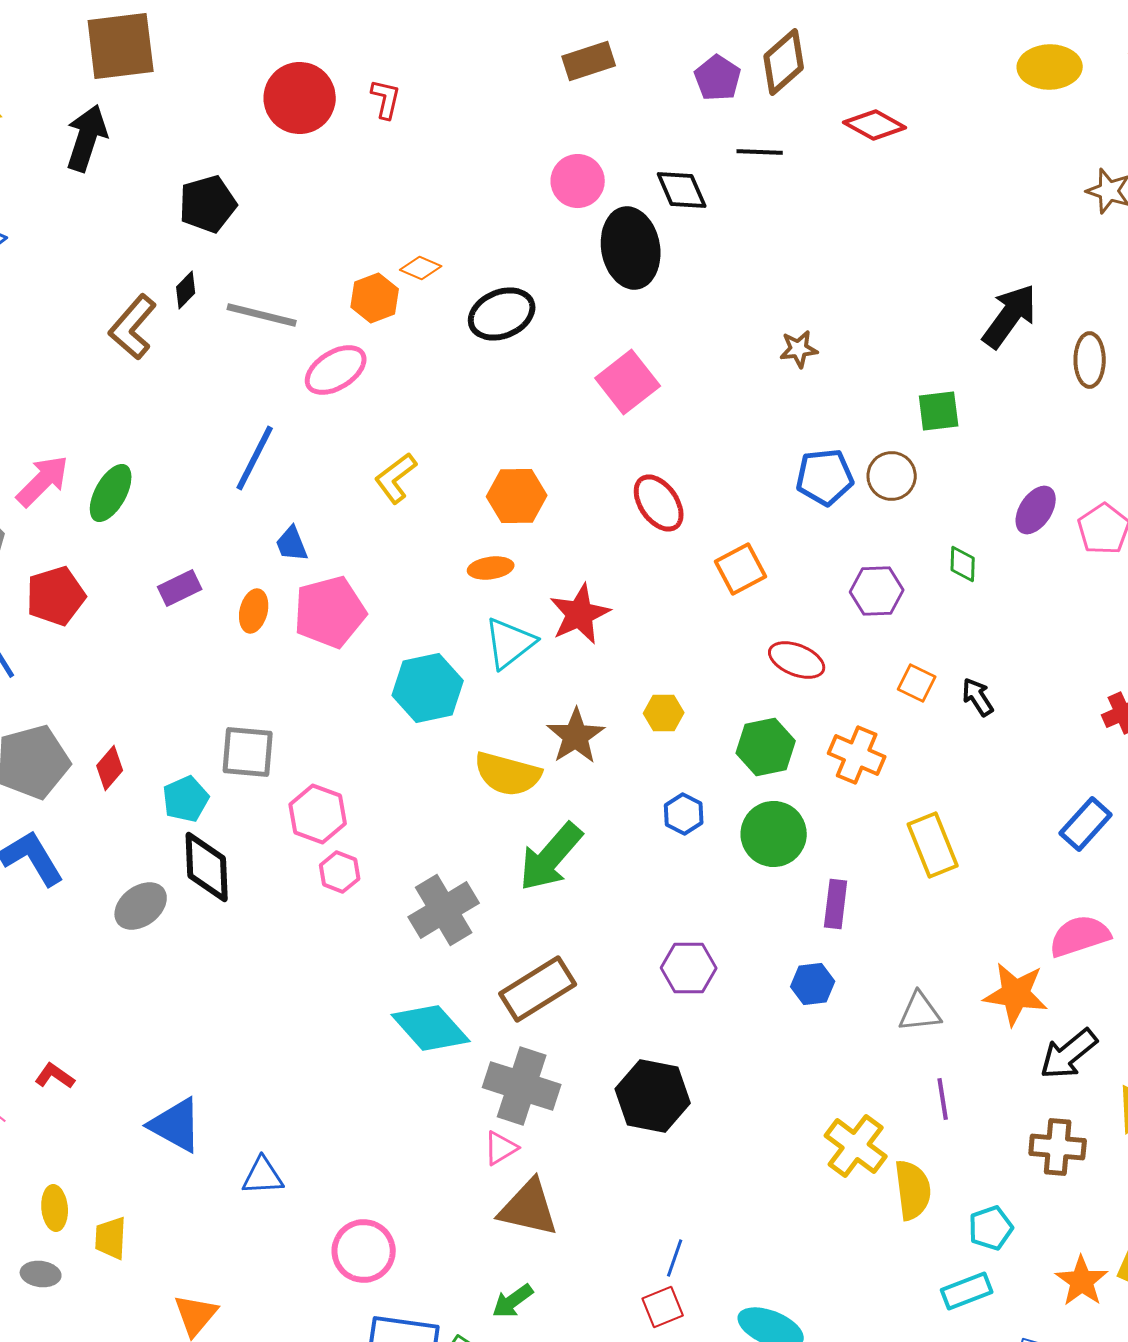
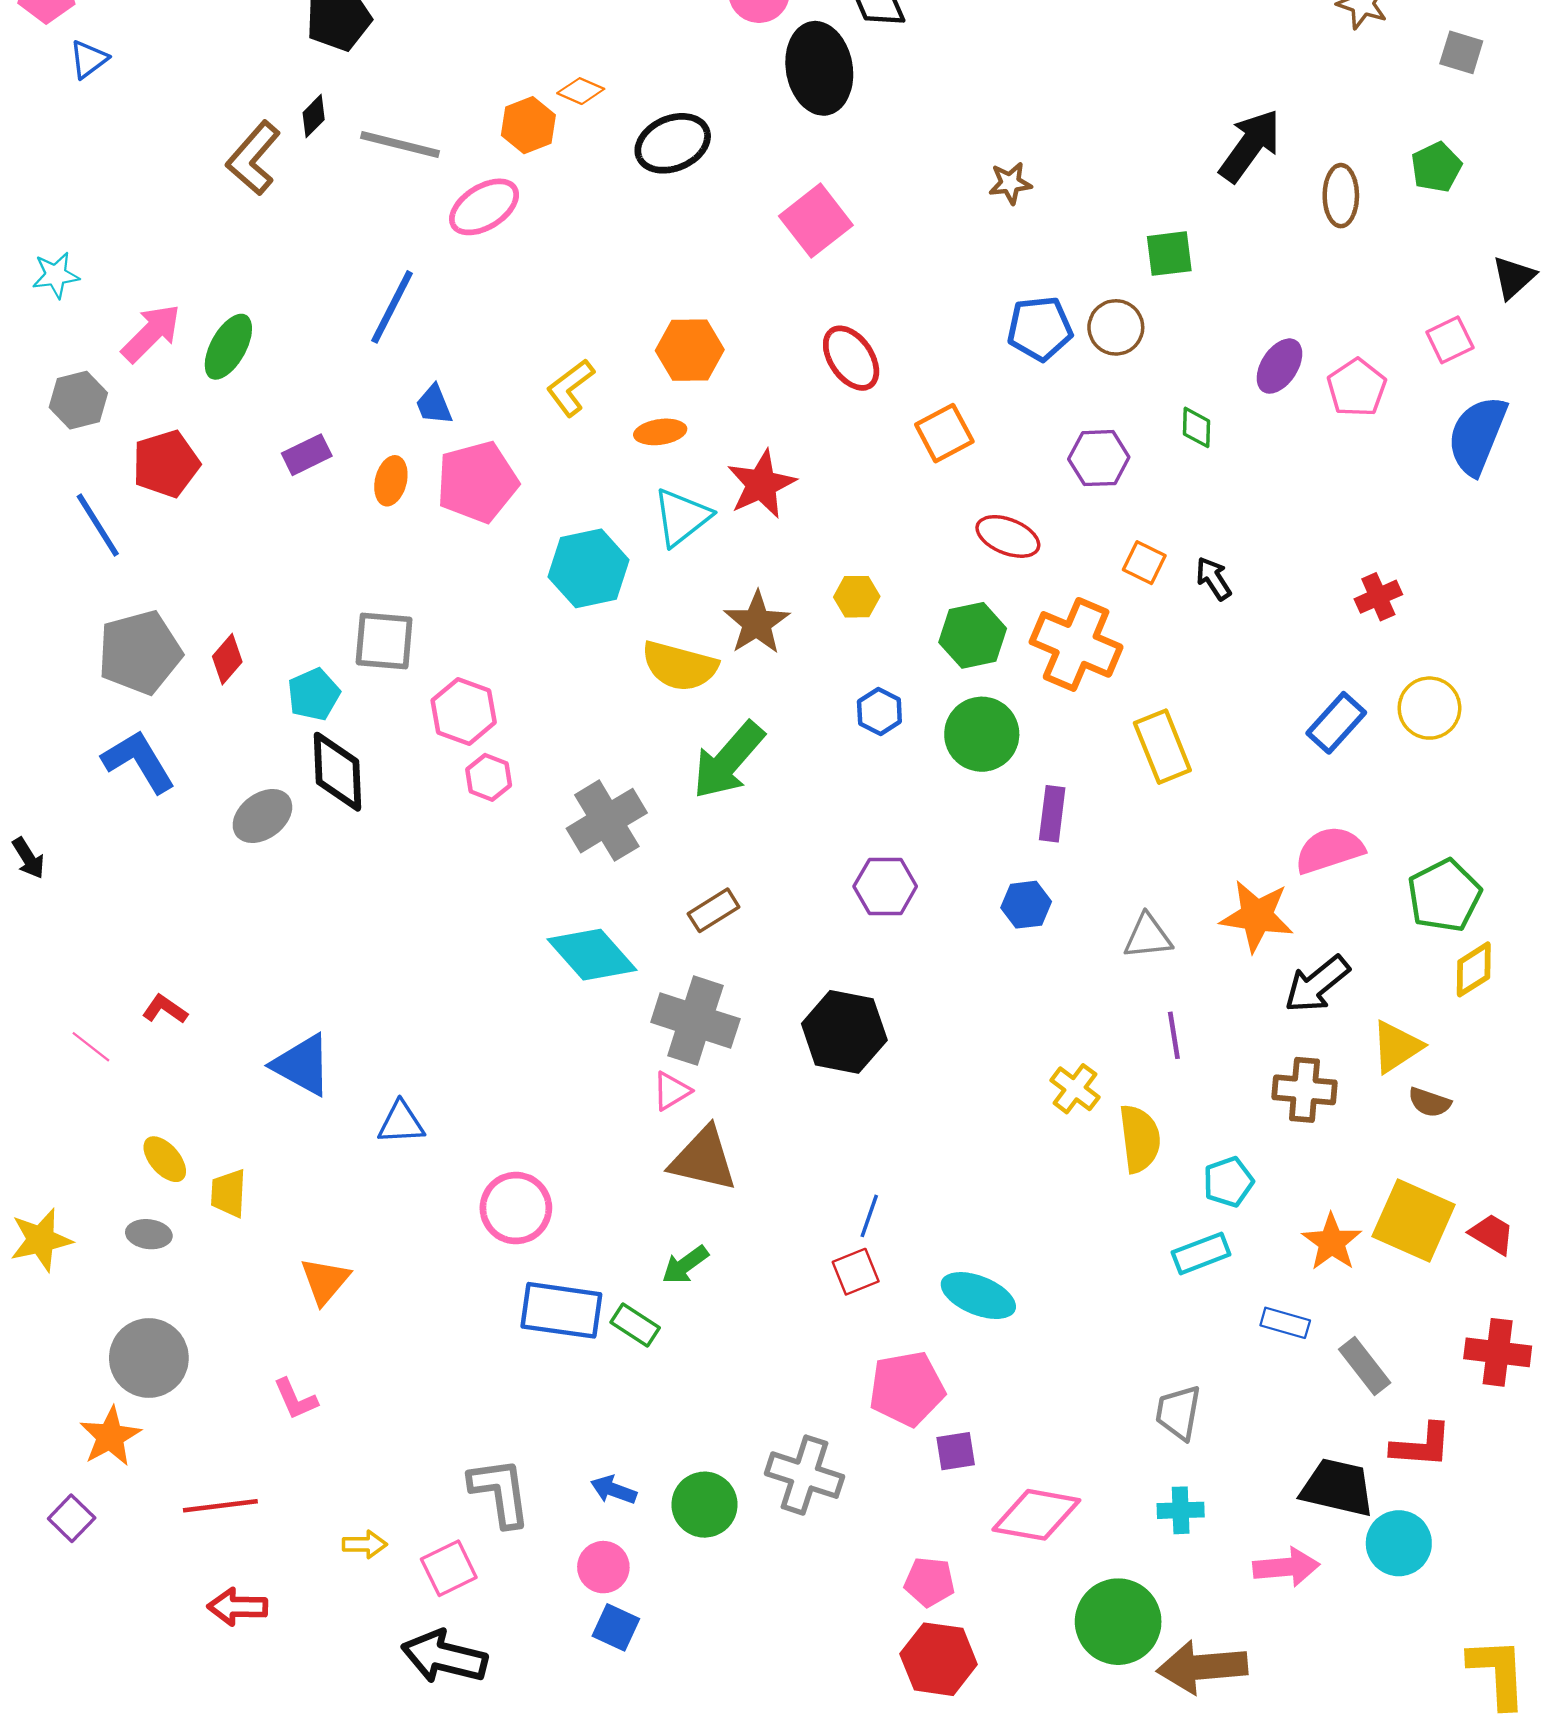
yellow L-shape: (396, 478) -> (570, 388), moved
orange cross: (857, 755) -> (1076, 644), size x1.4
brown rectangle: (538, 989) -> (714, 910), size x0.6
yellow cross: (856, 1146) -> (1075, 1089), size x0.7
yellow ellipse: (55, 1208) -> (165, 1159), turned -36

